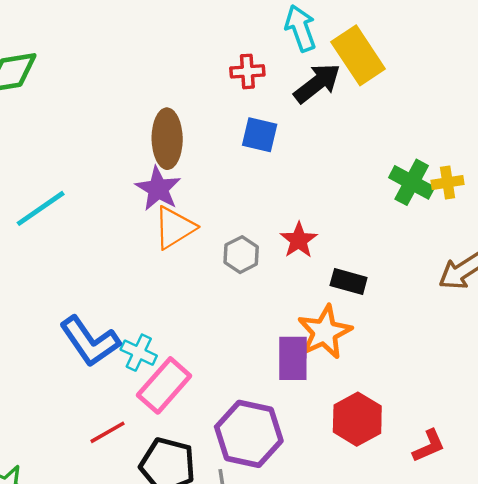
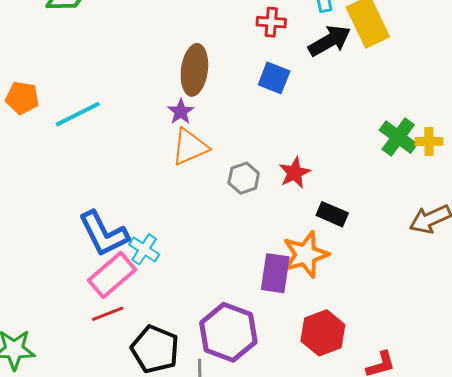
purple star: (158, 189) -> (181, 112), size x0.7
pink rectangle: (164, 385) -> (112, 275), moved

